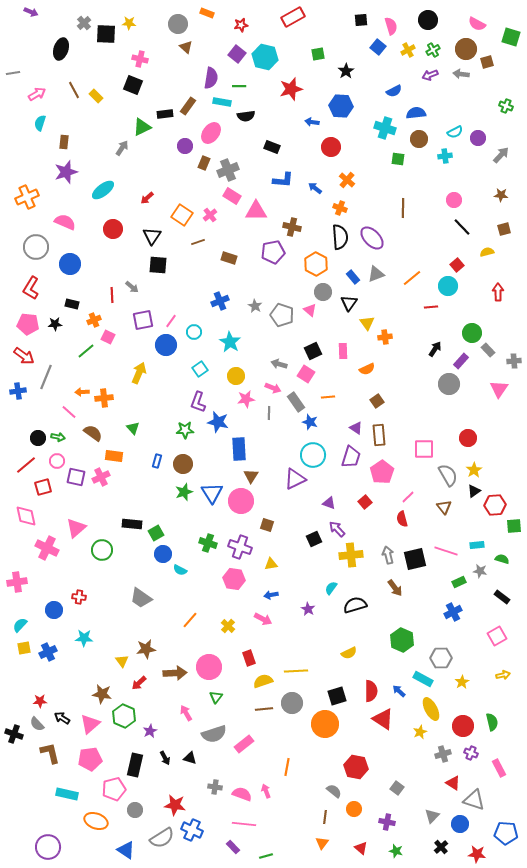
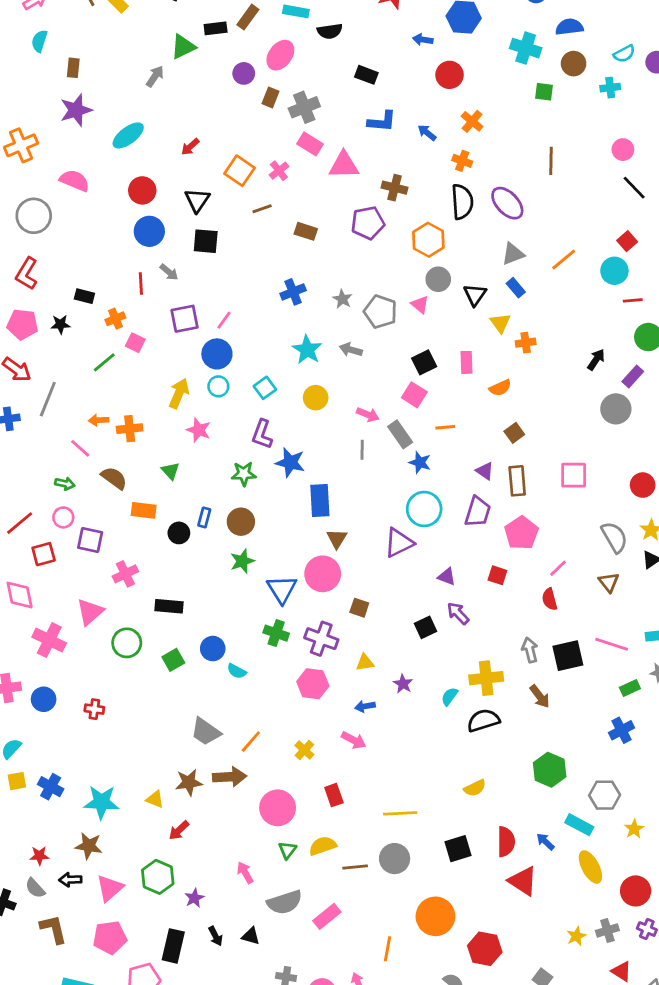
blue circle: (70, 264) -> (149, 231), moved
blue rectangle: (353, 277) -> (516, 288), moved
red line: (431, 307) -> (633, 300), moved
cyan circle: (194, 332) -> (218, 386), moved
gray arrow: (279, 364) -> (351, 350), moved
pink star: (246, 399) -> (199, 430), moved, turned 30
black circle: (38, 438) -> (179, 533), moved
pink square: (424, 449) -> (574, 475), moved
pink cross: (101, 477) -> (125, 574), moved
blue triangle: (212, 493) -> (282, 589), moved
red square: (365, 502) -> (497, 575), turned -32
green square: (156, 533) -> (173, 660), moved
yellow cross: (351, 555) -> (486, 678), moved
gray trapezoid: (141, 598) -> (206, 732), moved
purple star: (308, 609) -> (403, 684), moved
blue circle: (54, 610) -> (44, 699), moved
cyan star: (84, 638) -> (101, 802), moved, size x1.4
blue cross: (48, 652) -> (51, 787), turned -36
yellow triangle: (122, 661) -> (155, 799), turned -32
brown arrow: (175, 673) -> (230, 777), moved
yellow semicircle: (263, 681) -> (323, 846), moved
brown star: (102, 694) -> (89, 846), moved
black arrow: (62, 718) -> (70, 880), turned -35
orange circle: (325, 724) -> (435, 916), moved
yellow star: (420, 732) -> (576, 936), moved

